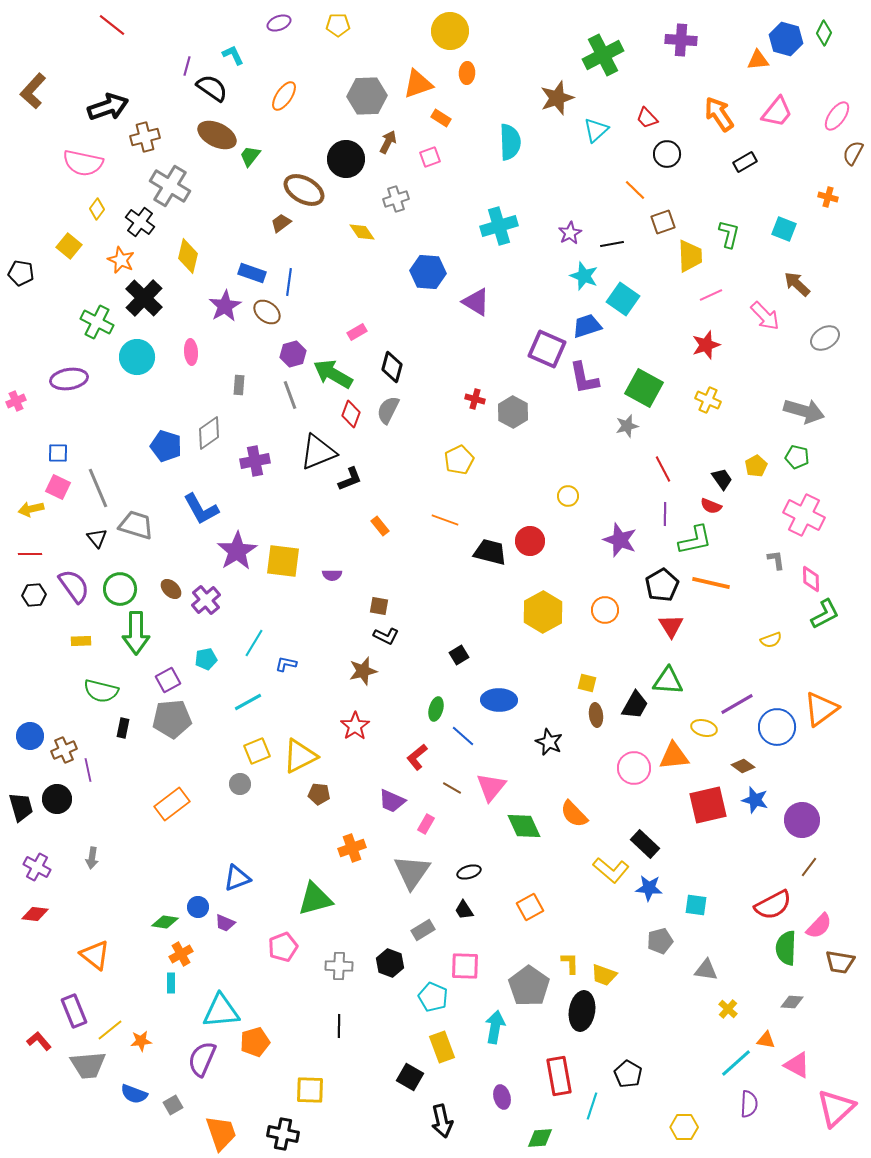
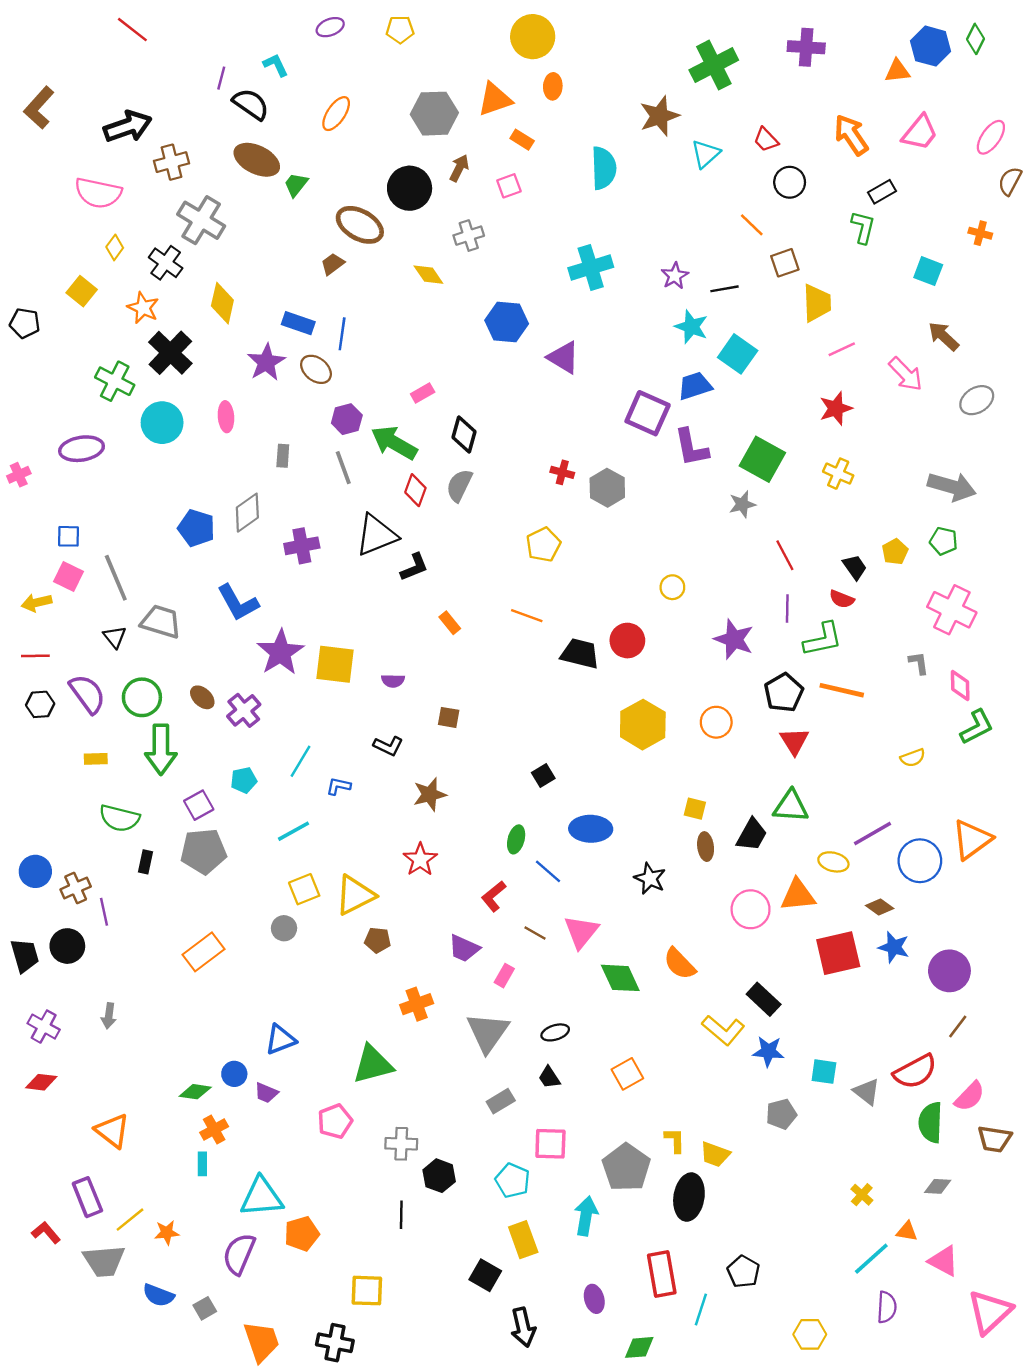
green L-shape: (729, 234) -> (863, 227), moved
black L-shape: (386, 636) -> (388, 746), moved
black hexagon: (390, 963) -> (439, 1176), moved
gray triangle: (706, 970) -> (867, 1092), moved, turned 30

